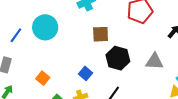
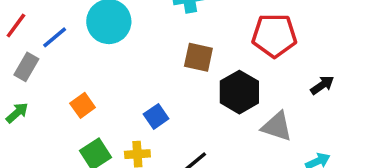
blue line: (16, 35) -> (55, 37), moved
black hexagon: (118, 58) -> (239, 92), moved

